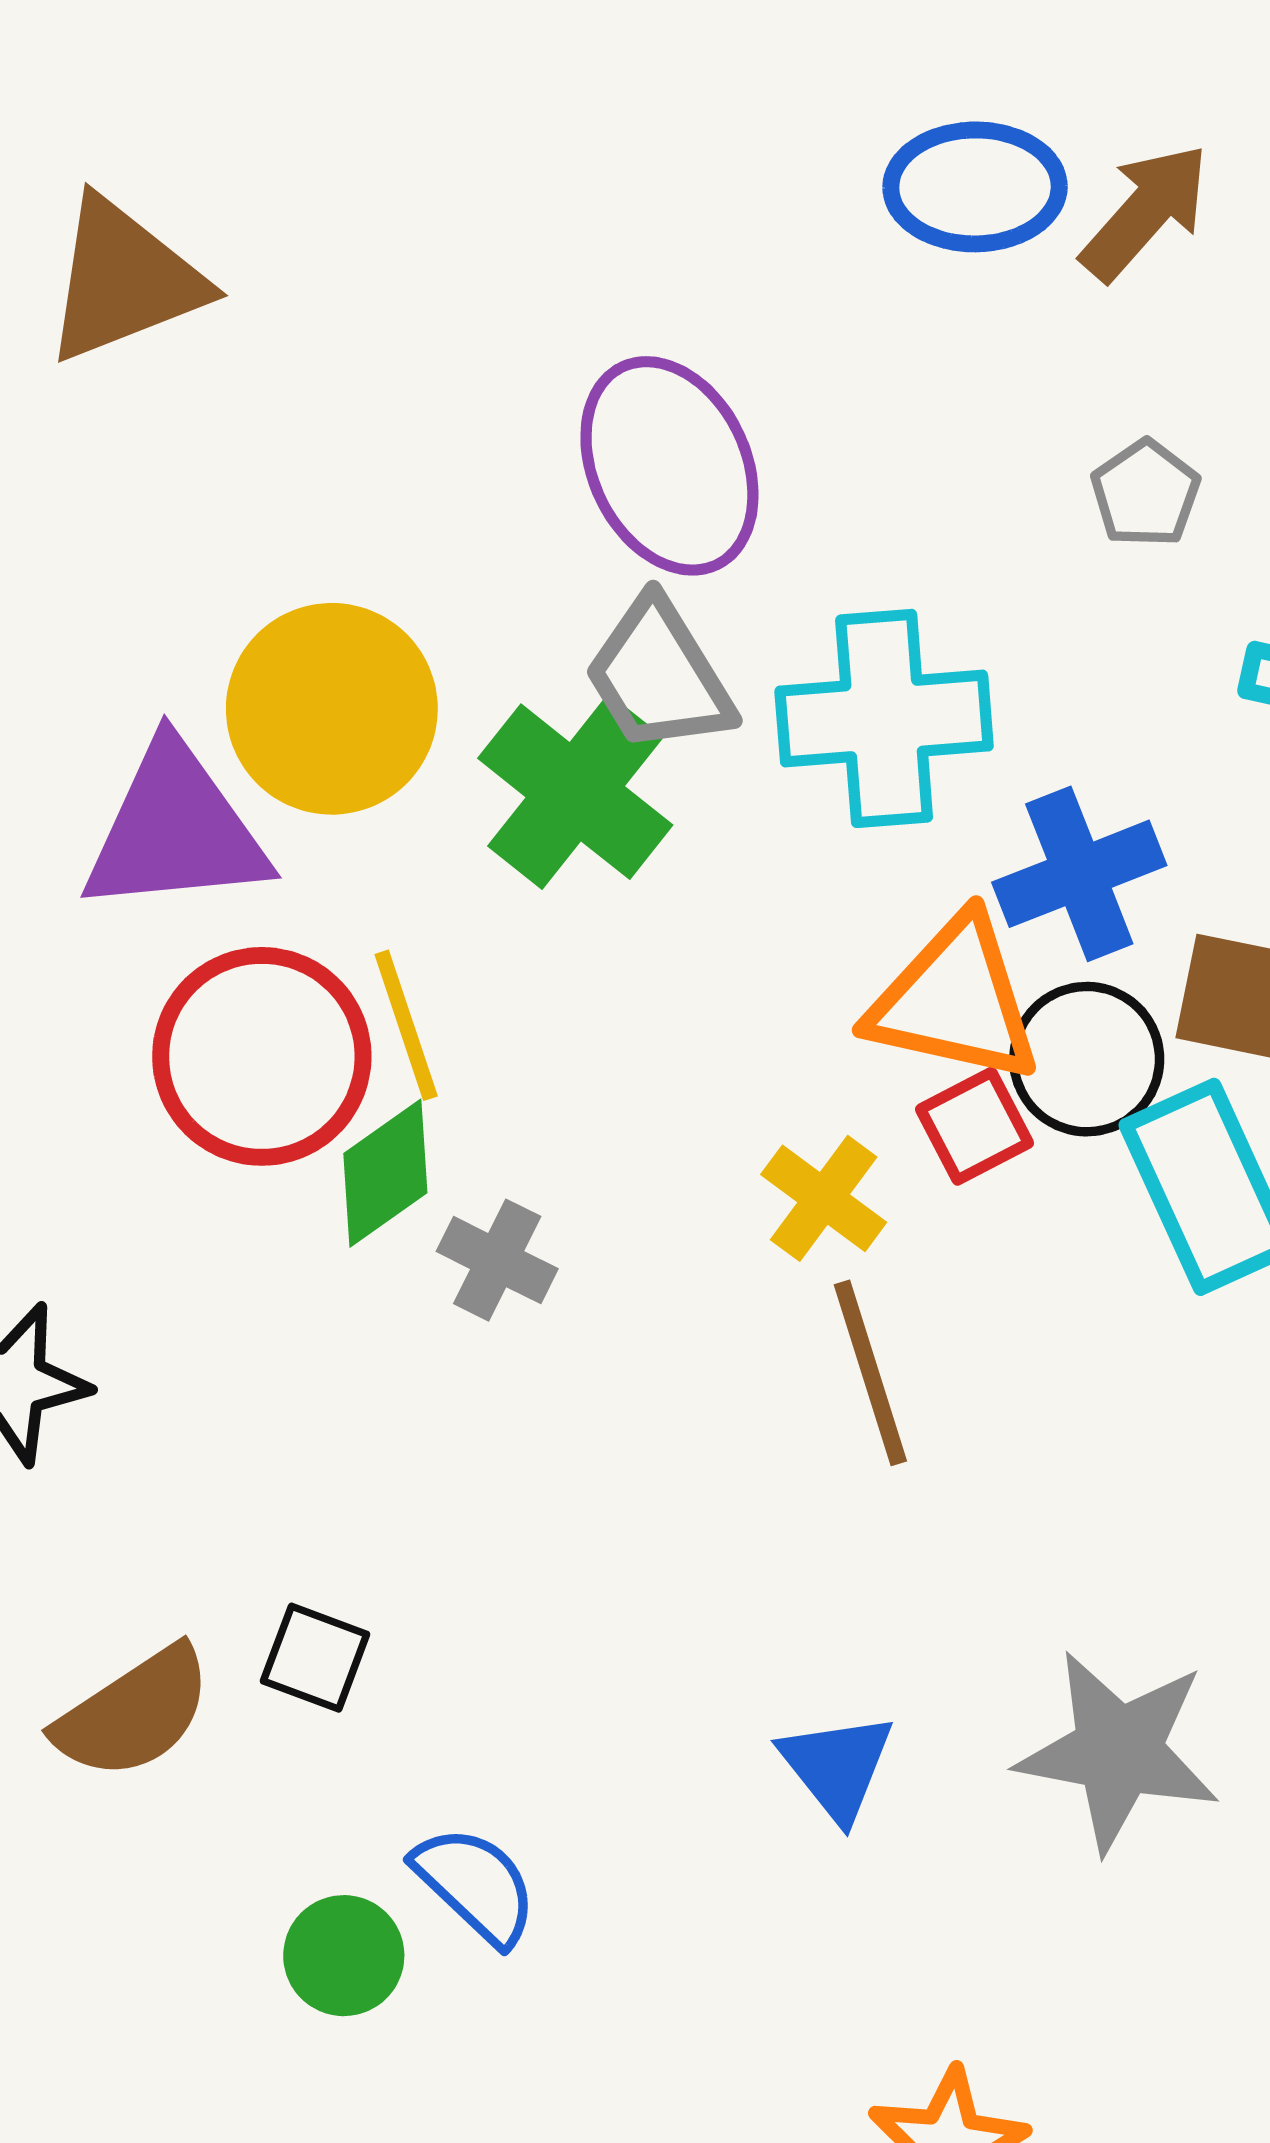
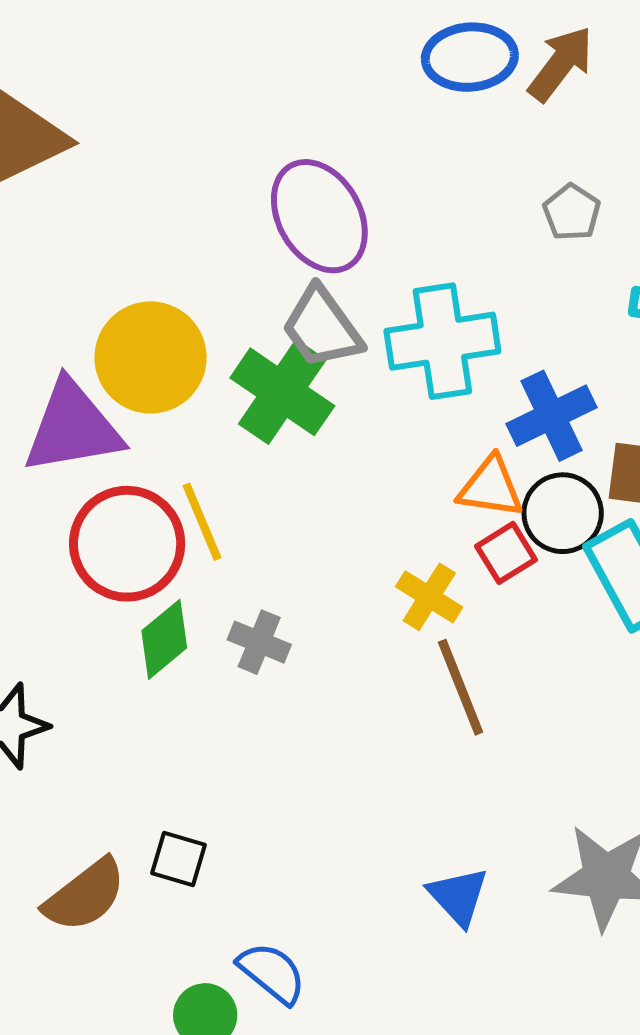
orange triangle: (955, 1000) -> (491, 487), size x0.7
green diamond: (385, 1173) -> (164, 639), moved

